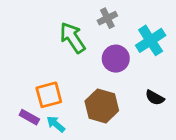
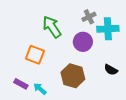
gray cross: (107, 18) -> (89, 17), moved
cyan cross: (151, 40) -> (108, 29), turned 30
orange square: (49, 95) -> (35, 55), moved, turned 36

